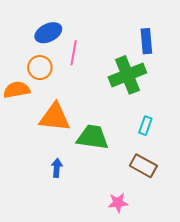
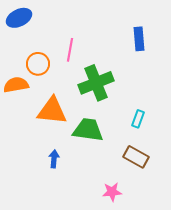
blue ellipse: (48, 33) -> (19, 18), moved
green cross: (127, 75) -> (96, 83), moved

